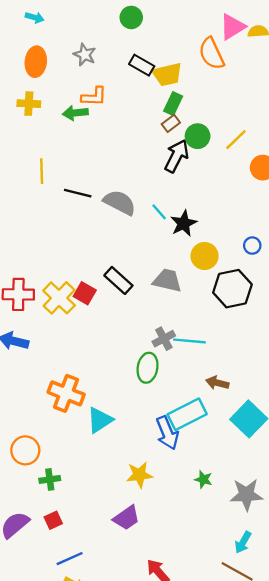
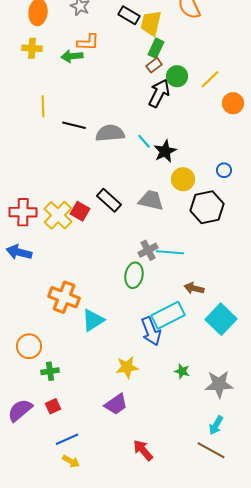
yellow trapezoid: (167, 74) -> (151, 23), turned 116
gray semicircle: (120, 202) -> (110, 133), turned -32

